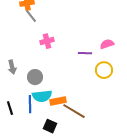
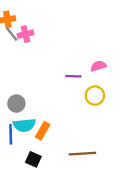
pink cross: (47, 41) -> (25, 34), moved
orange rectangle: (58, 101) -> (43, 131), turned -49
brown line: (74, 111) -> (82, 154), moved, turned -35

